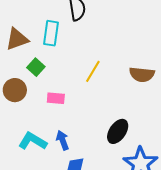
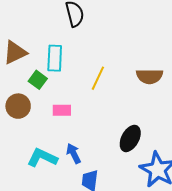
cyan rectangle: (51, 33) -> (55, 58), moved

